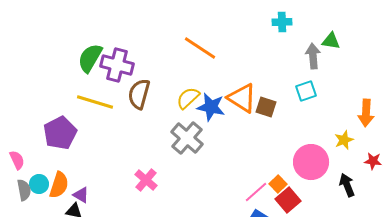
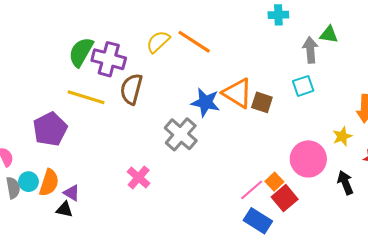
yellow semicircle: (188, 98) -> (158, 42), moved

